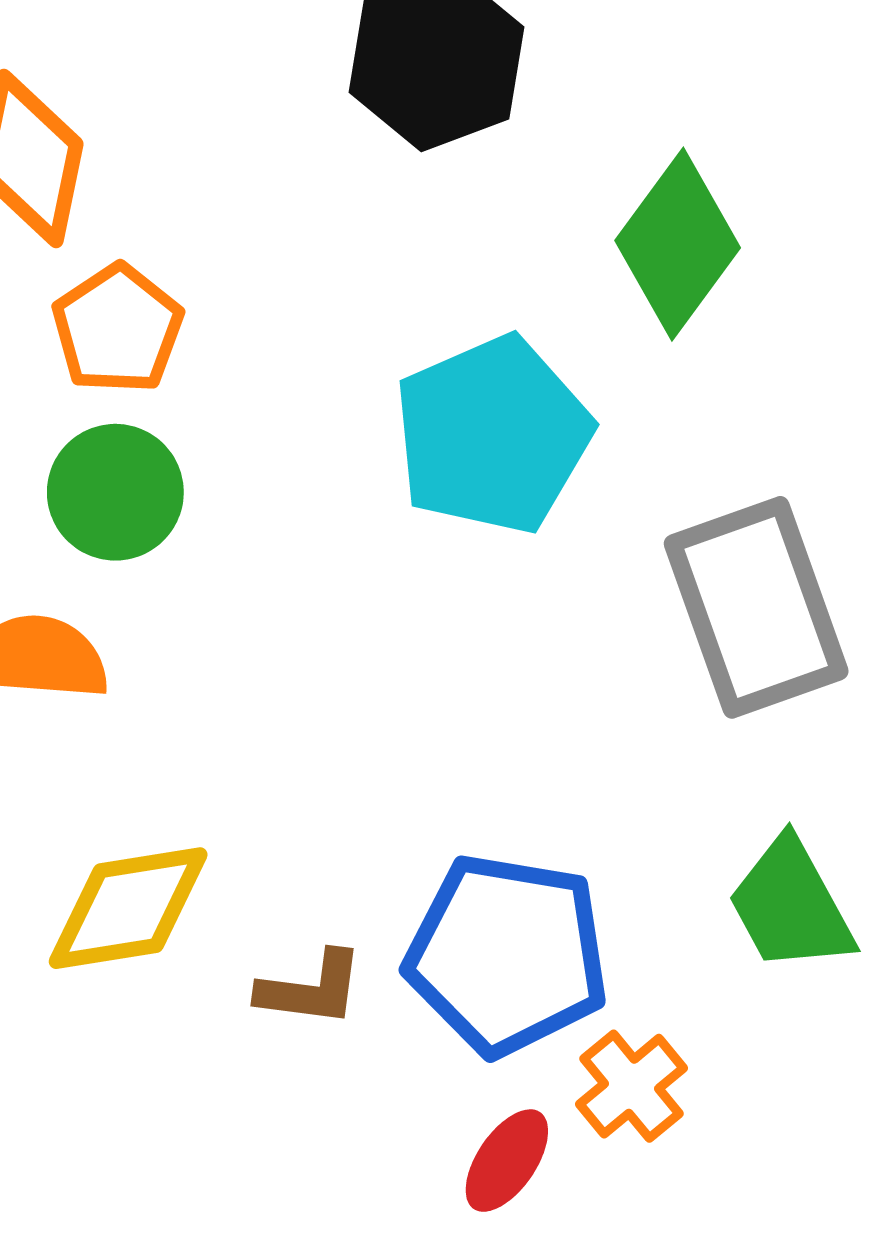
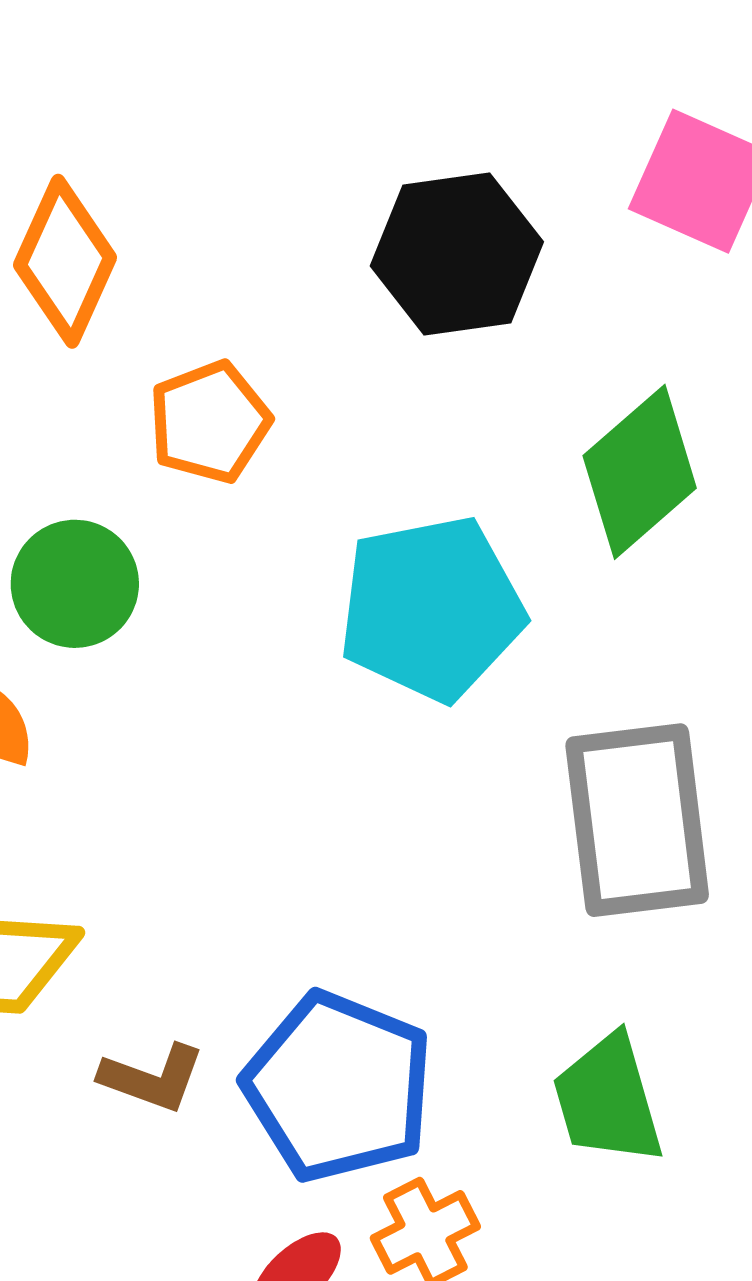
orange pentagon: (118, 329) -> (210, 422), moved

